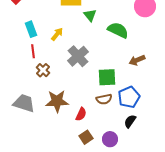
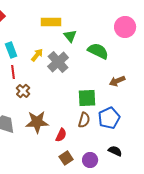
gray cross: (78, 56) -> (58, 62), moved
brown semicircle: (104, 99) -> (84, 120), turned -63
black semicircle: (130, 121) -> (115, 151), moved, turned 80

